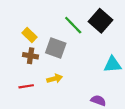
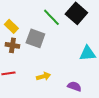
yellow arrow: (55, 79) -> (43, 76), moved

